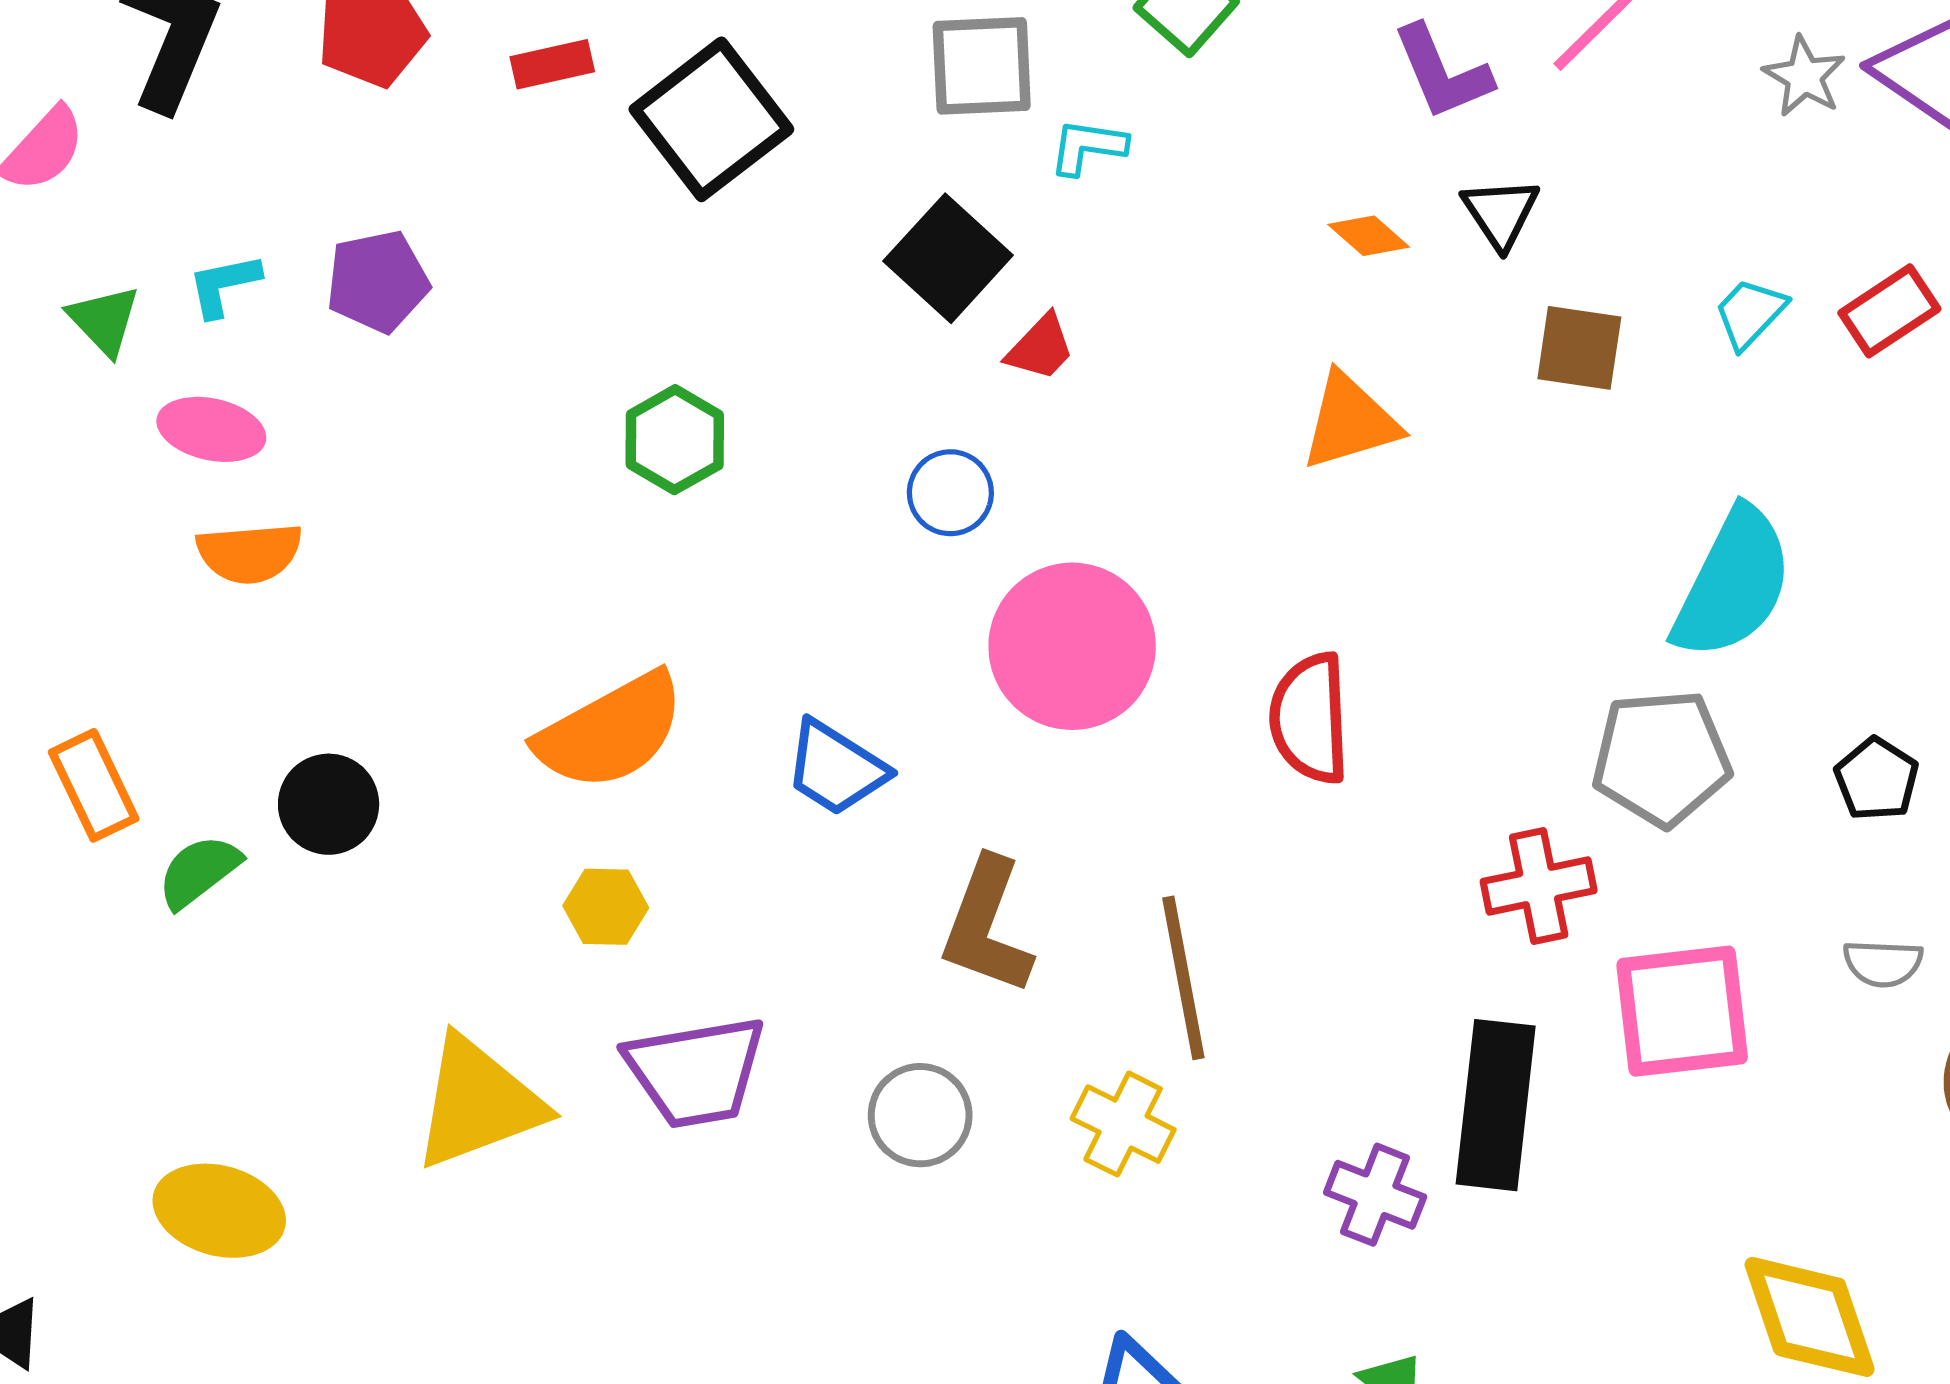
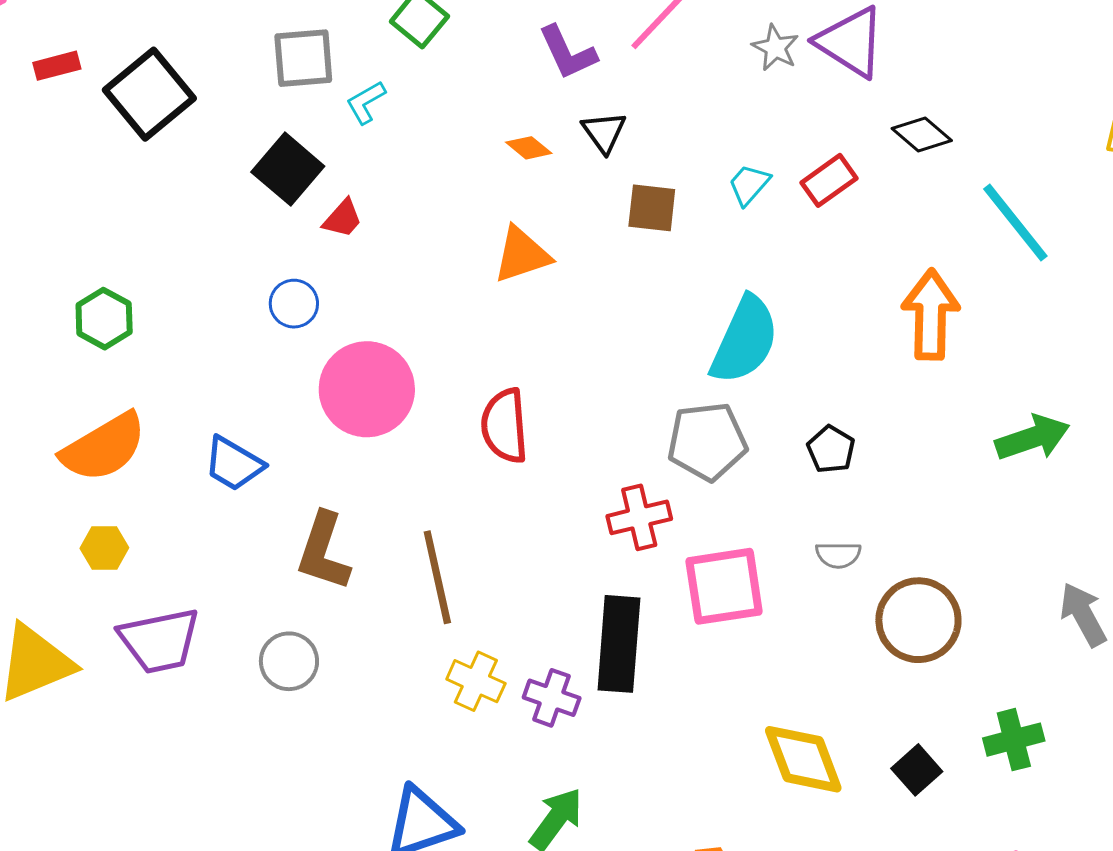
cyan L-shape: (1088, 147) -> (366, 102), turned -36
green hexagon: (675, 440) -> (104, 319), moved
yellow cross: (1123, 1124) -> (476, 681), moved

